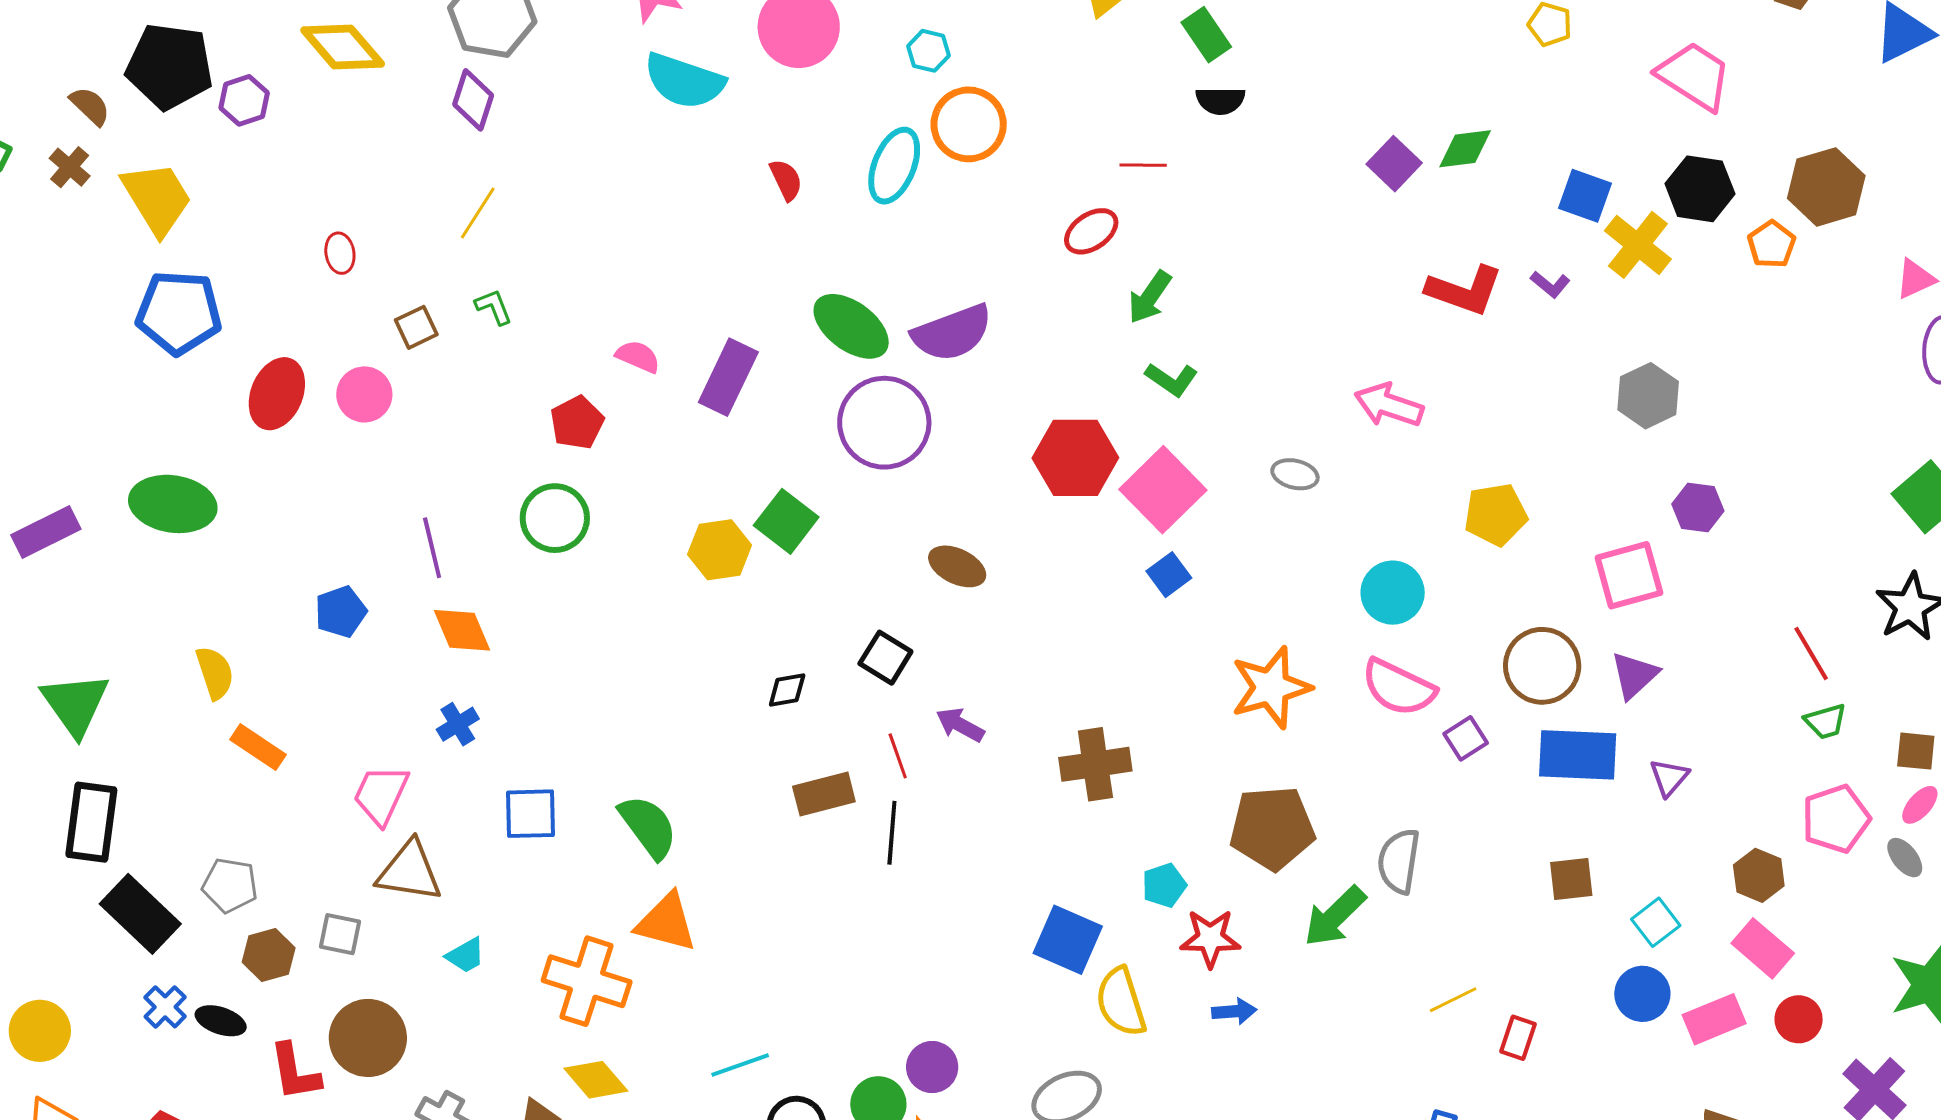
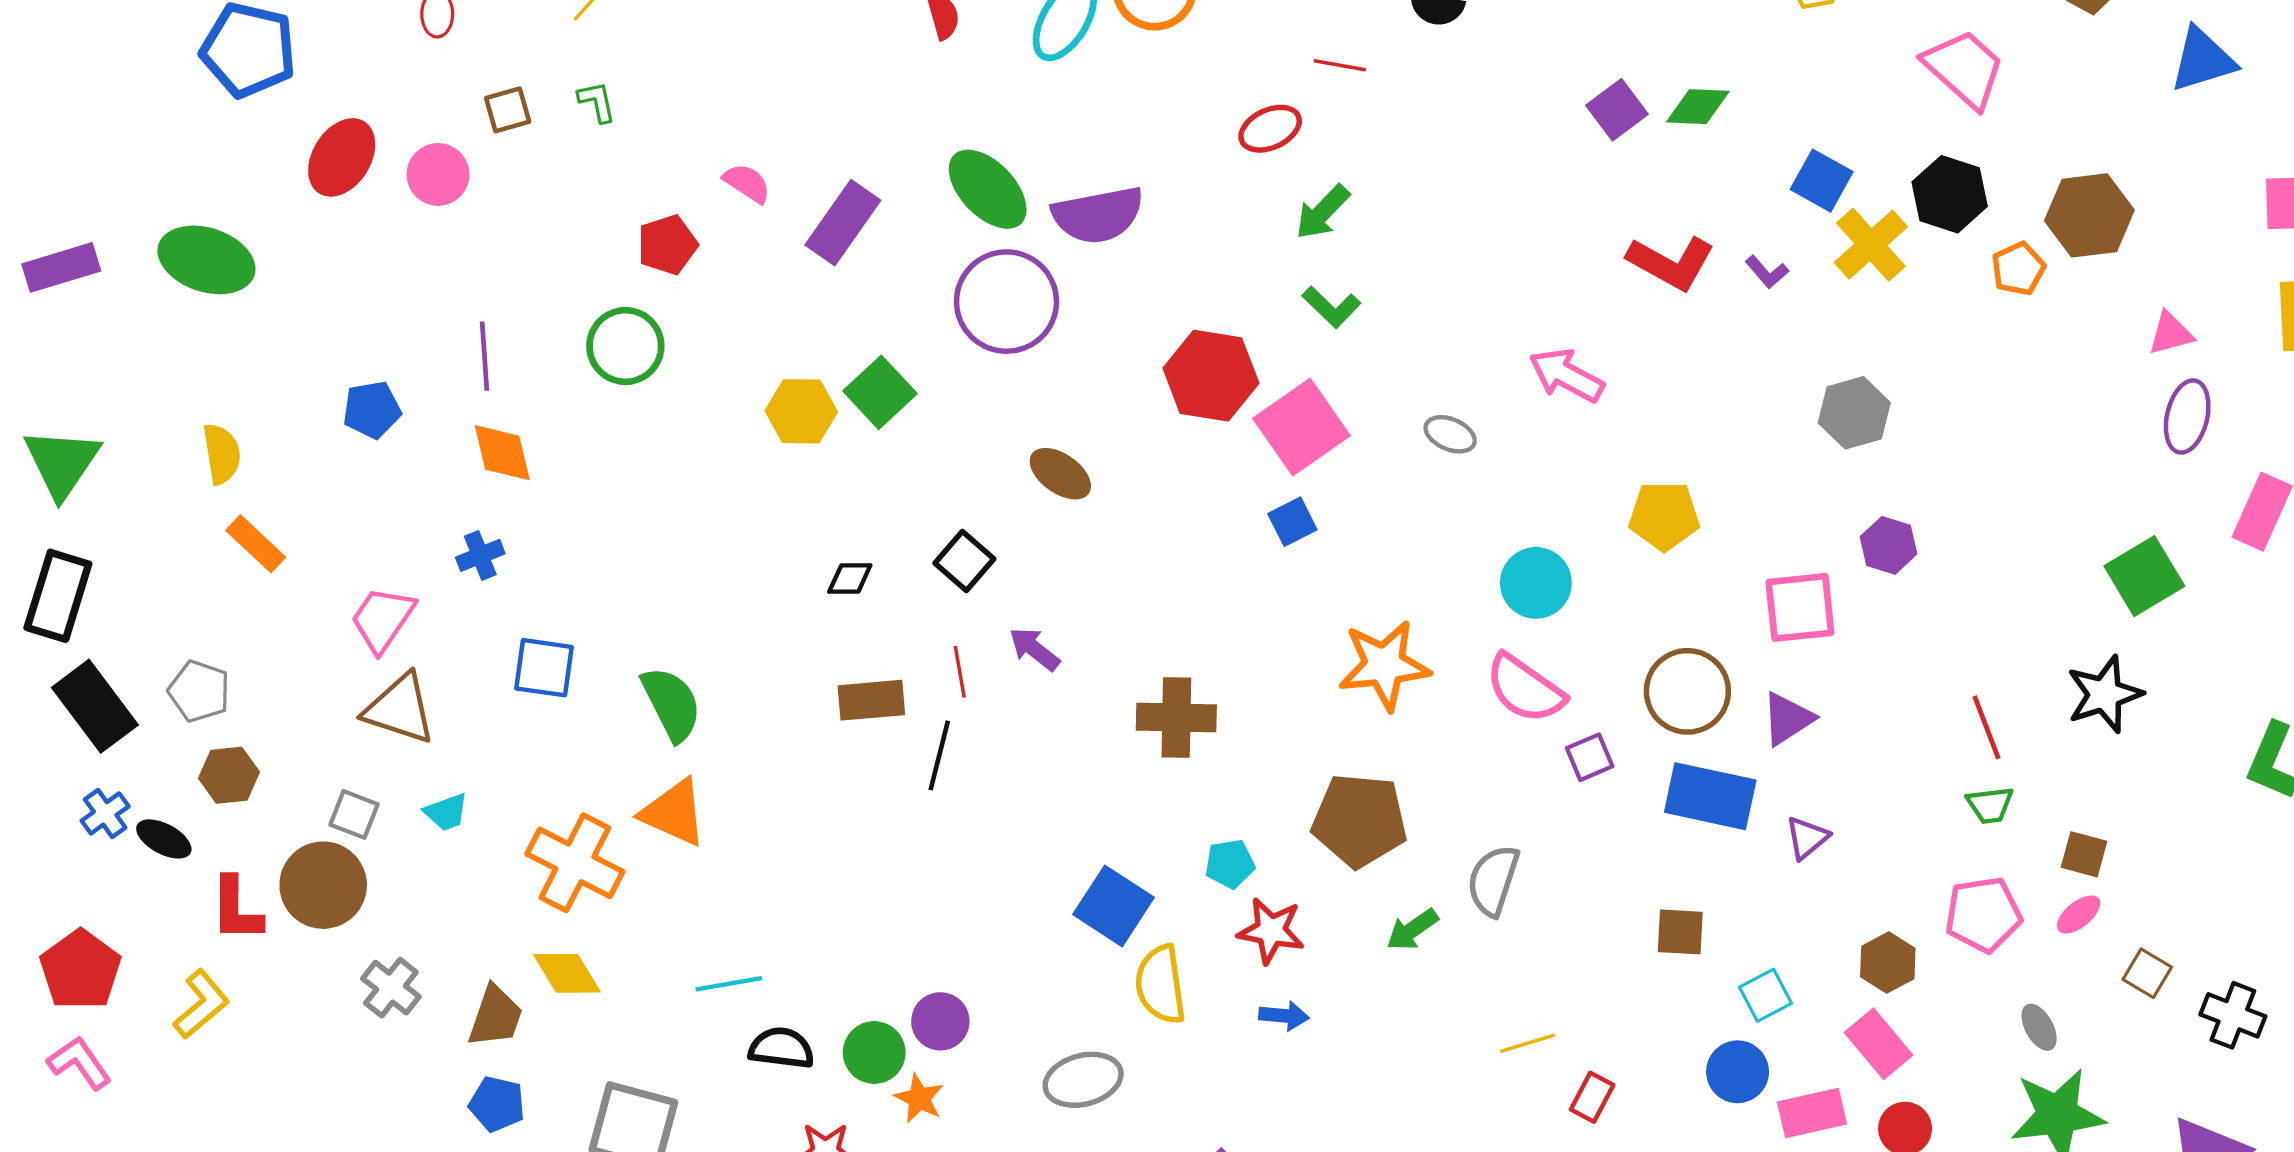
gray ellipse: (1905, 858) -> (2039, 1027), moved
green arrow: (1335, 916) -> (1412, 930), size x0.7
gray square: (340, 934) -> (354, 814), moved

